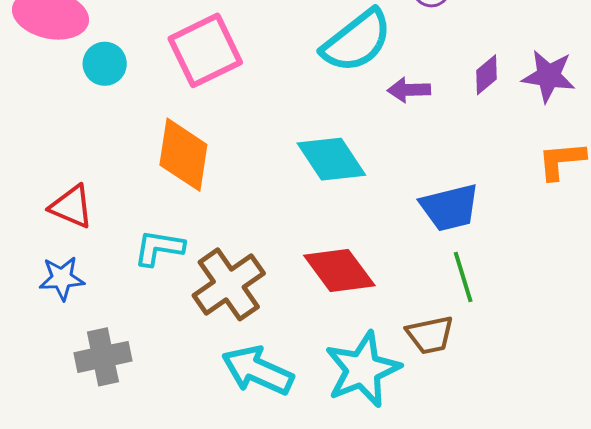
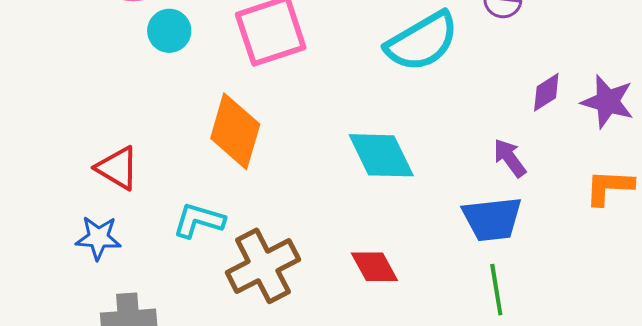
purple arrow: (409, 90) -> (510, 158), moved, turned 48
red diamond: (339, 270) -> (374, 267), size x0.7

